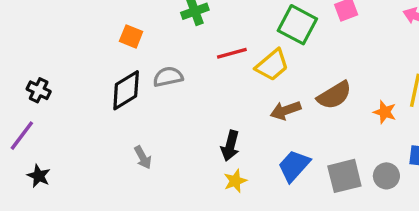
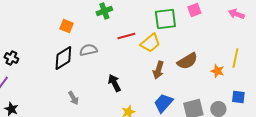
green square: (297, 25) -> (165, 19), turned -35
brown arrow: (286, 110) -> (158, 70), turned -54
black arrow: (230, 146) -> (114, 83), moved, turned 138

